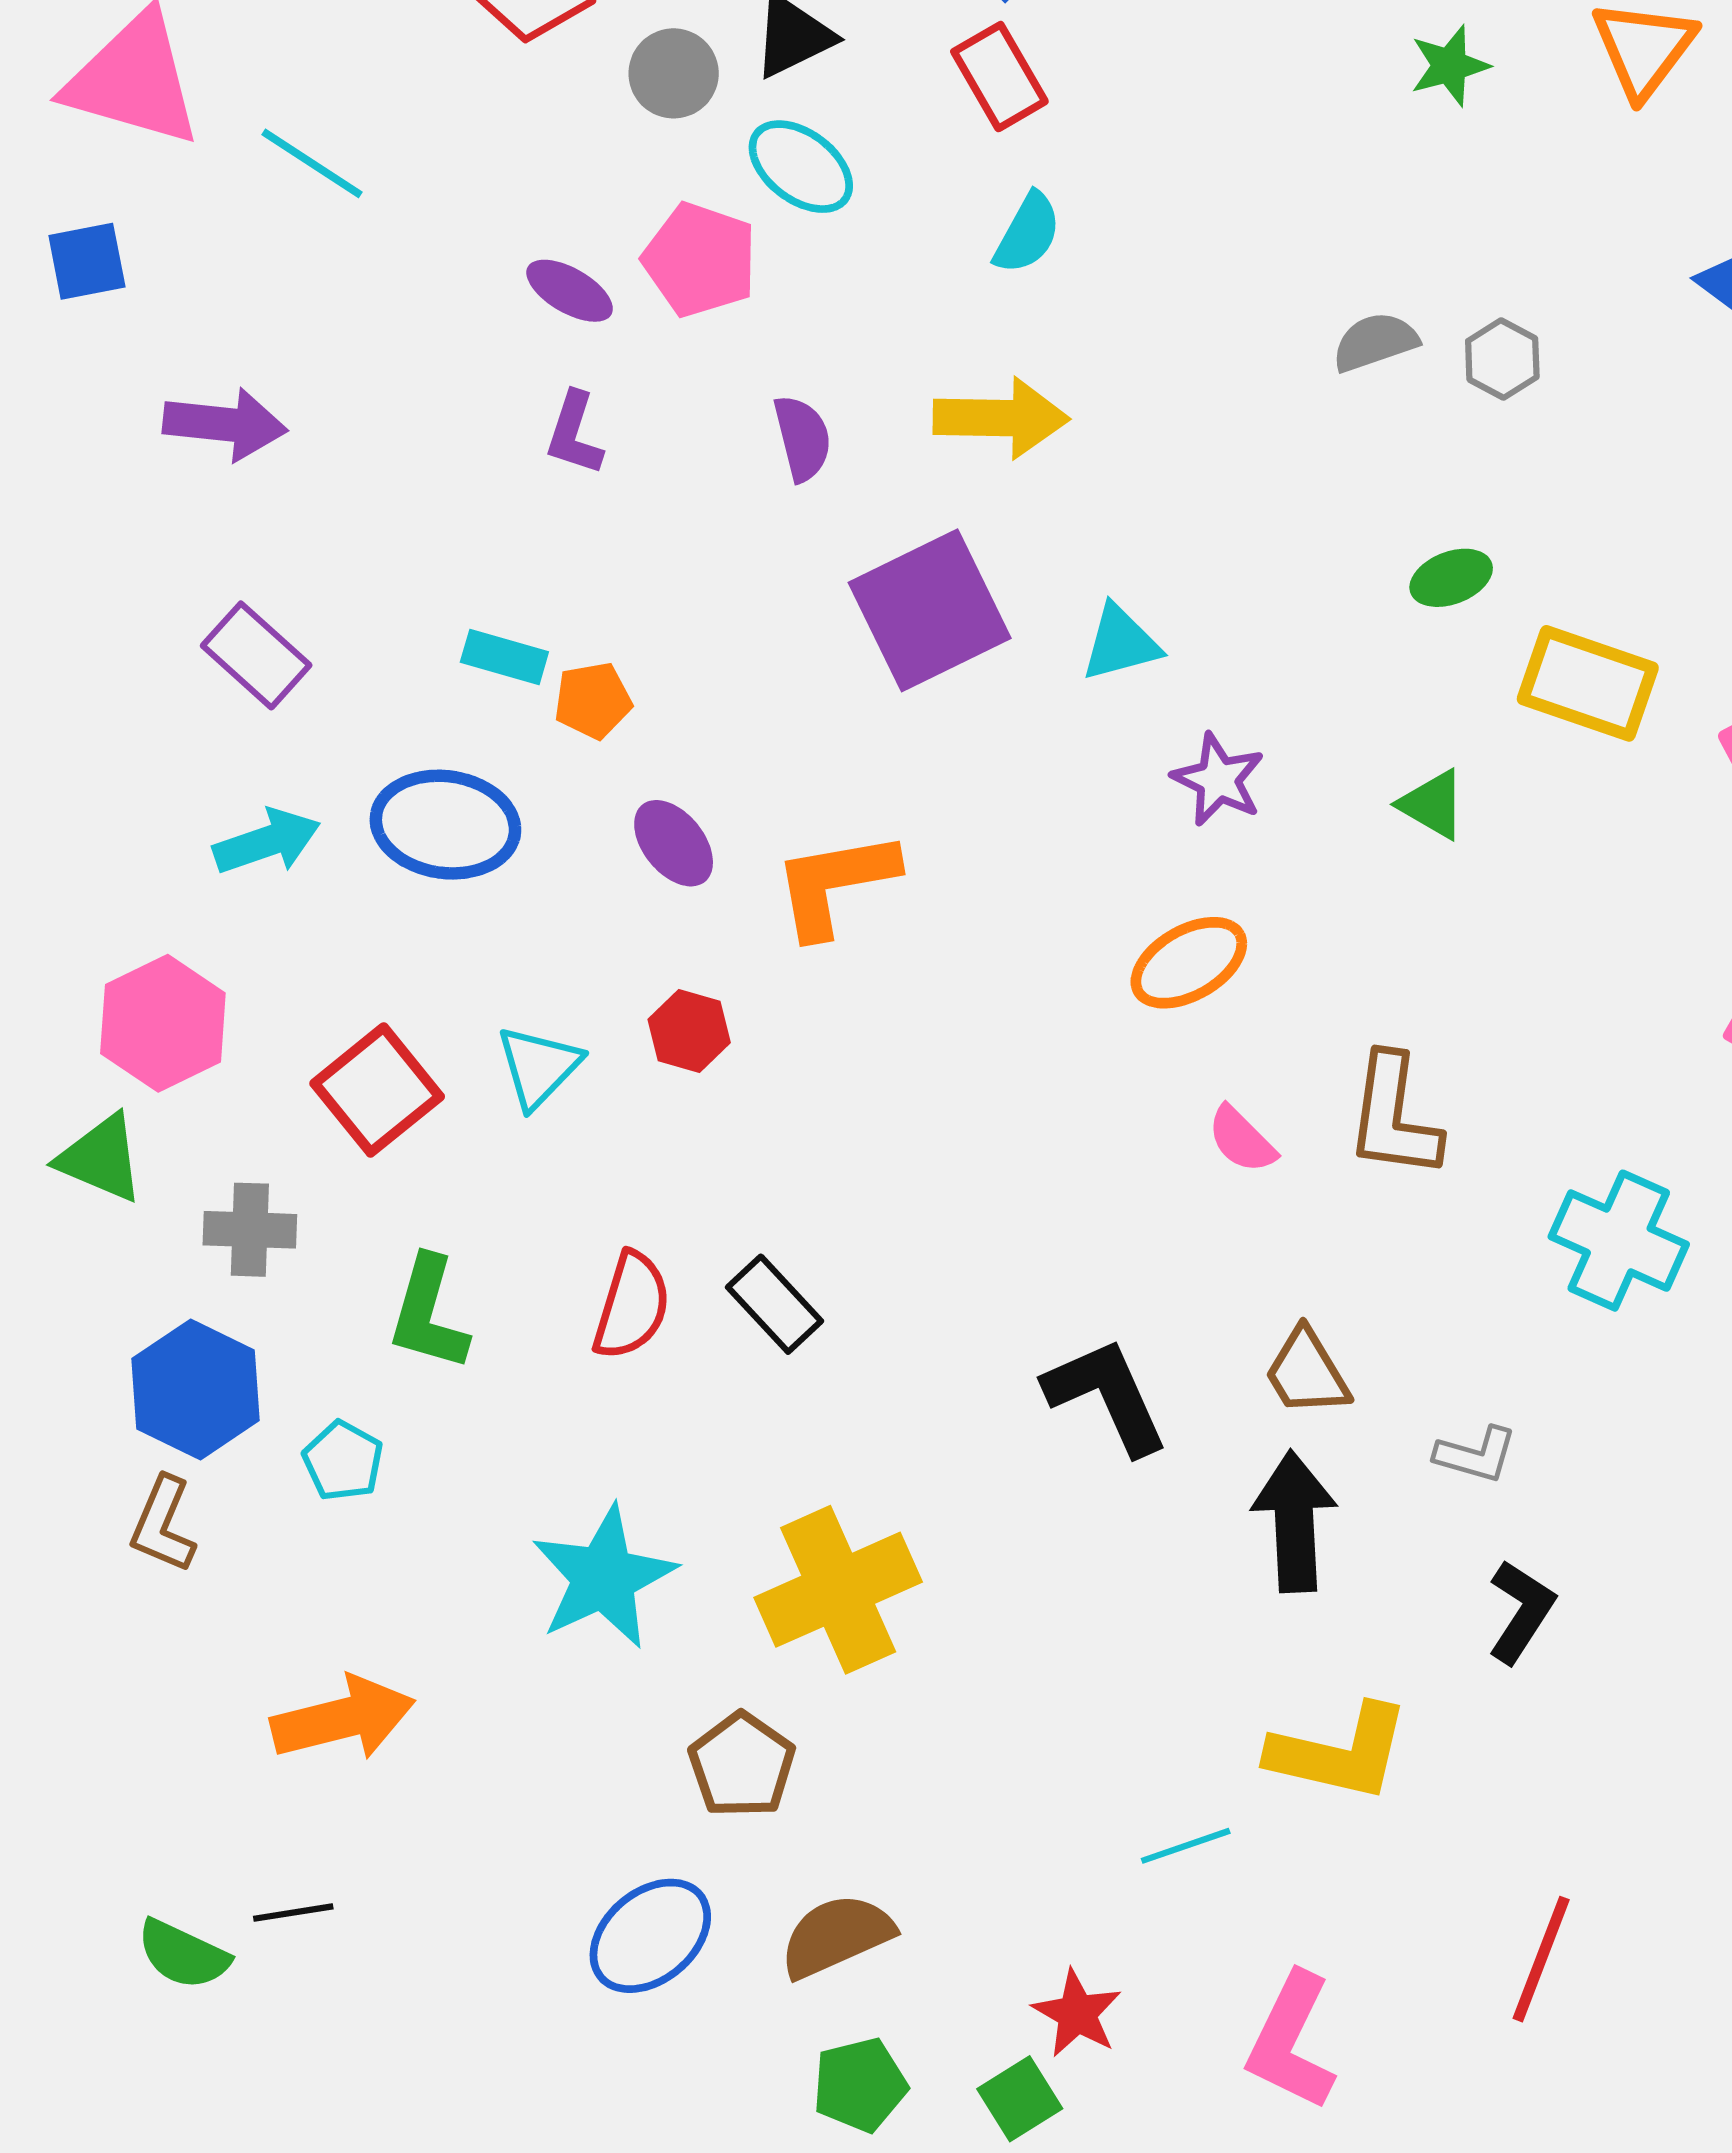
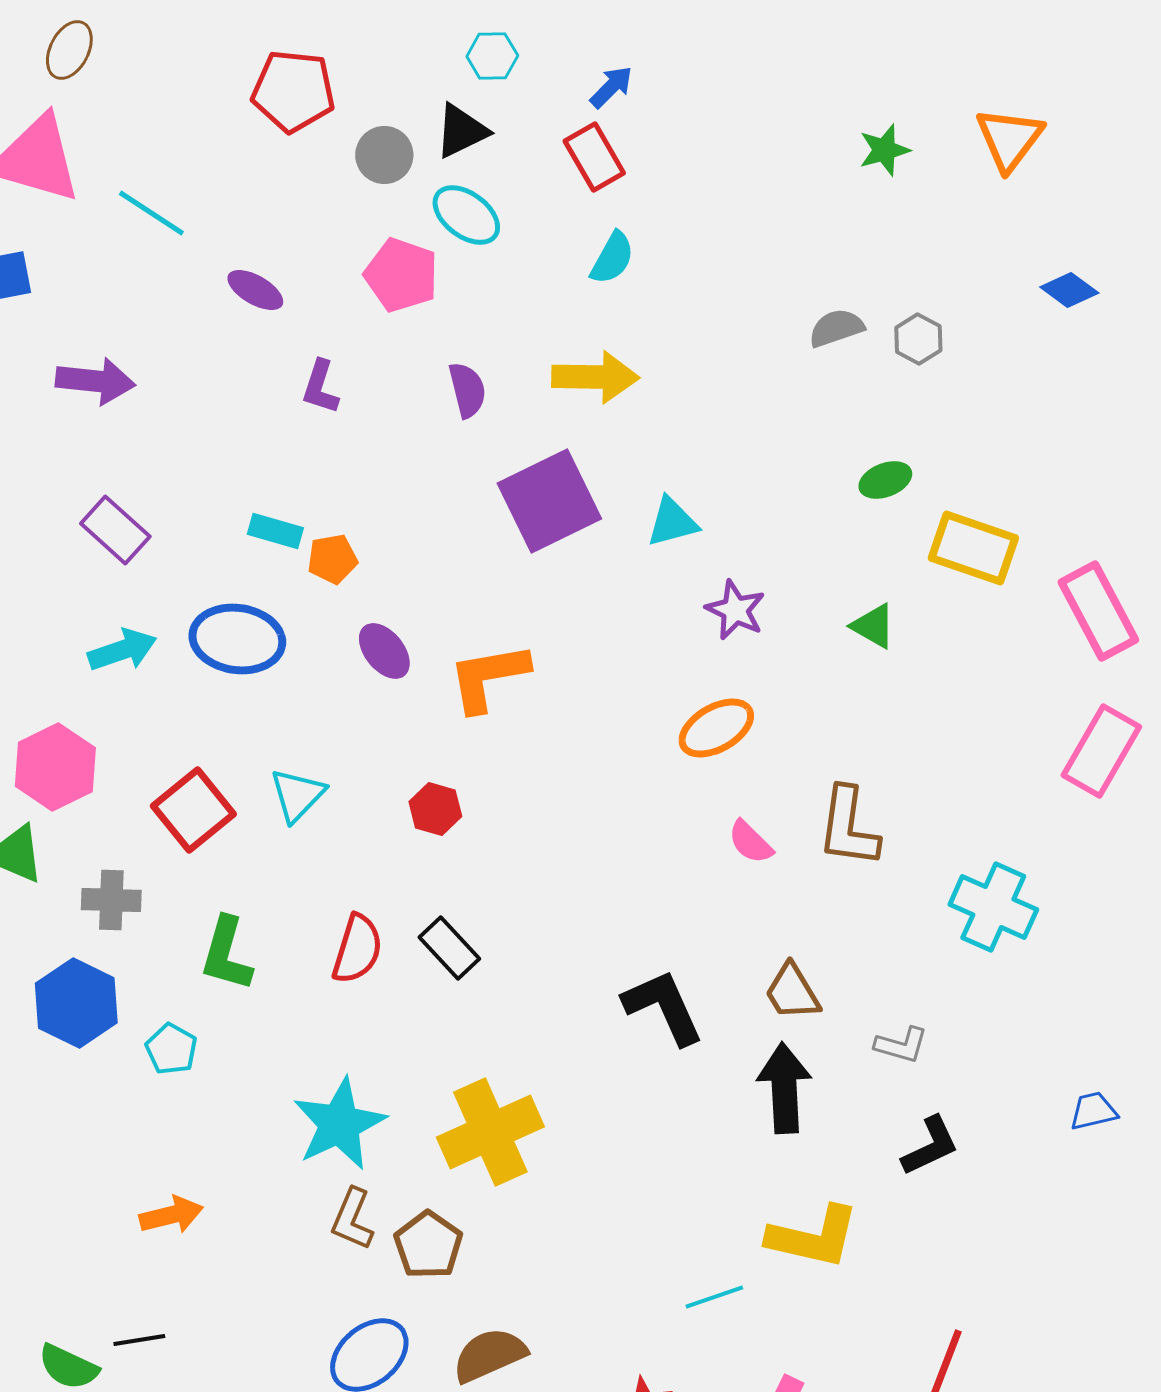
purple ellipse: (570, 291) -> (255, 290), moved
red hexagon: (689, 1031) -> (435, 809), moved
brown L-shape: (163, 1525) -> (352, 1219), moved
black L-shape: (1521, 1611) -> (930, 1146), turned 32
orange arrow: (343, 1719) -> (171, 1215), size x0.7

